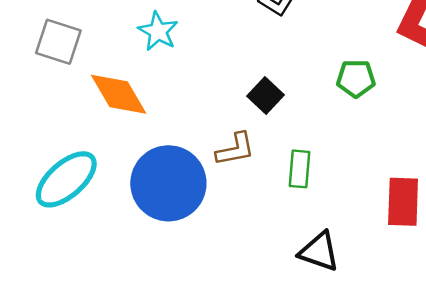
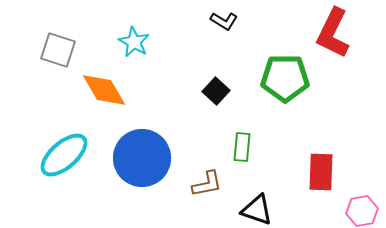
green pentagon: (356, 78) -> (285, 78), size x1.6
brown L-shape: (235, 149) -> (207, 184), moved

